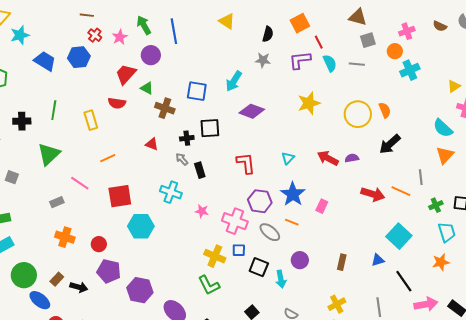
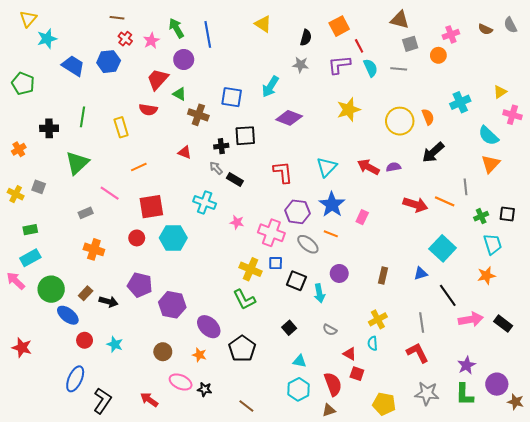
cyan cross: (410, 70) -> (460, 102), moved
cyan triangle: (288, 158) -> (327, 167), size x1.5
black rectangle: (200, 170) -> (235, 180), turned -42
red circle: (99, 244) -> (137, 238), moved

